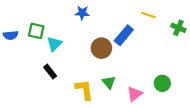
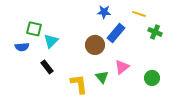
blue star: (82, 13) -> (104, 12), moved
green cross: (178, 28) -> (155, 32), moved
blue semicircle: (11, 35) -> (22, 47), moved
pink triangle: (135, 94) -> (122, 67), moved

